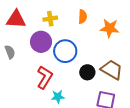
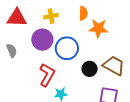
orange star: (110, 28) -> (98, 28), moved

